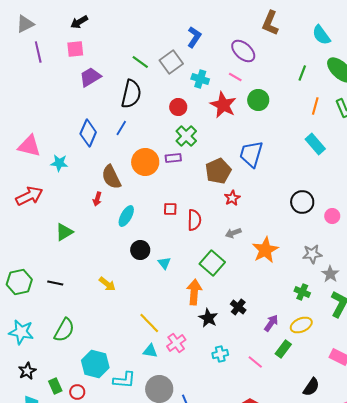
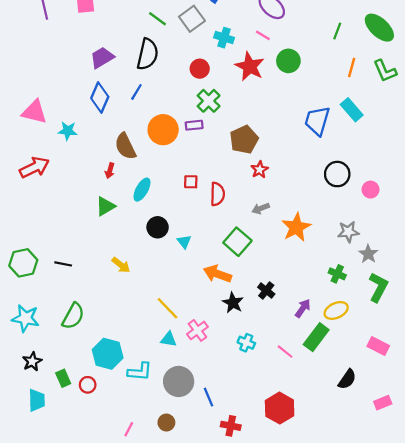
purple trapezoid: (90, 77) -> (102, 58), moved
blue trapezoid: (251, 154) -> (317, 121), moved
green triangle: (64, 232) -> (105, 206), moved
orange arrow: (194, 292) -> (217, 274), turned -75
green rectangle: (283, 349) -> (316, 337), size x1.4
cyan cross: (220, 354) -> (246, 343), turned 35

